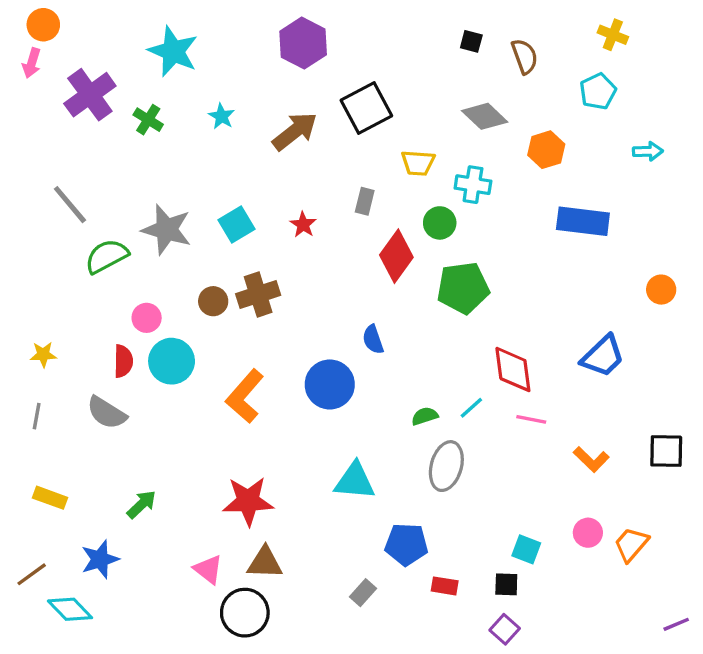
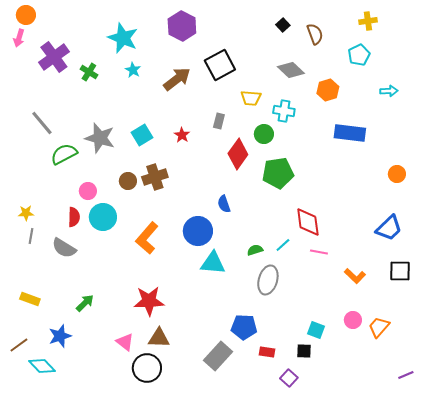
yellow cross: (613, 35) -> (368, 21), turned -30
black square: (471, 41) -> (283, 25), turned 32
cyan star: (173, 51) -> (123, 38), moved
blue trapezoid: (603, 356) -> (389, 228), moved
gray line: (37, 416) -> (31, 236), moved
cyan triangle: (355, 481) -> (213, 263), moved
gray rectangle: (363, 593) -> (218, 356), size x1.8
purple square: (505, 629) -> (289, 378), moved

